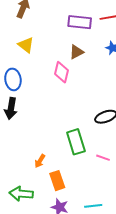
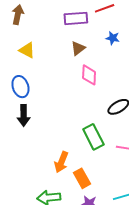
pink diamond: (61, 72) -> (89, 75), moved
orange arrow: (40, 161) -> (61, 162), size x1.5

